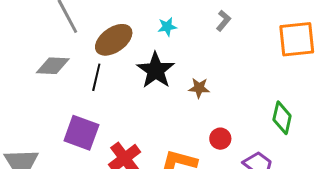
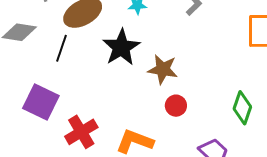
brown star: (199, 88) -> (163, 69), size x1.4
red circle: (220, 139) -> (176, 106), moved

